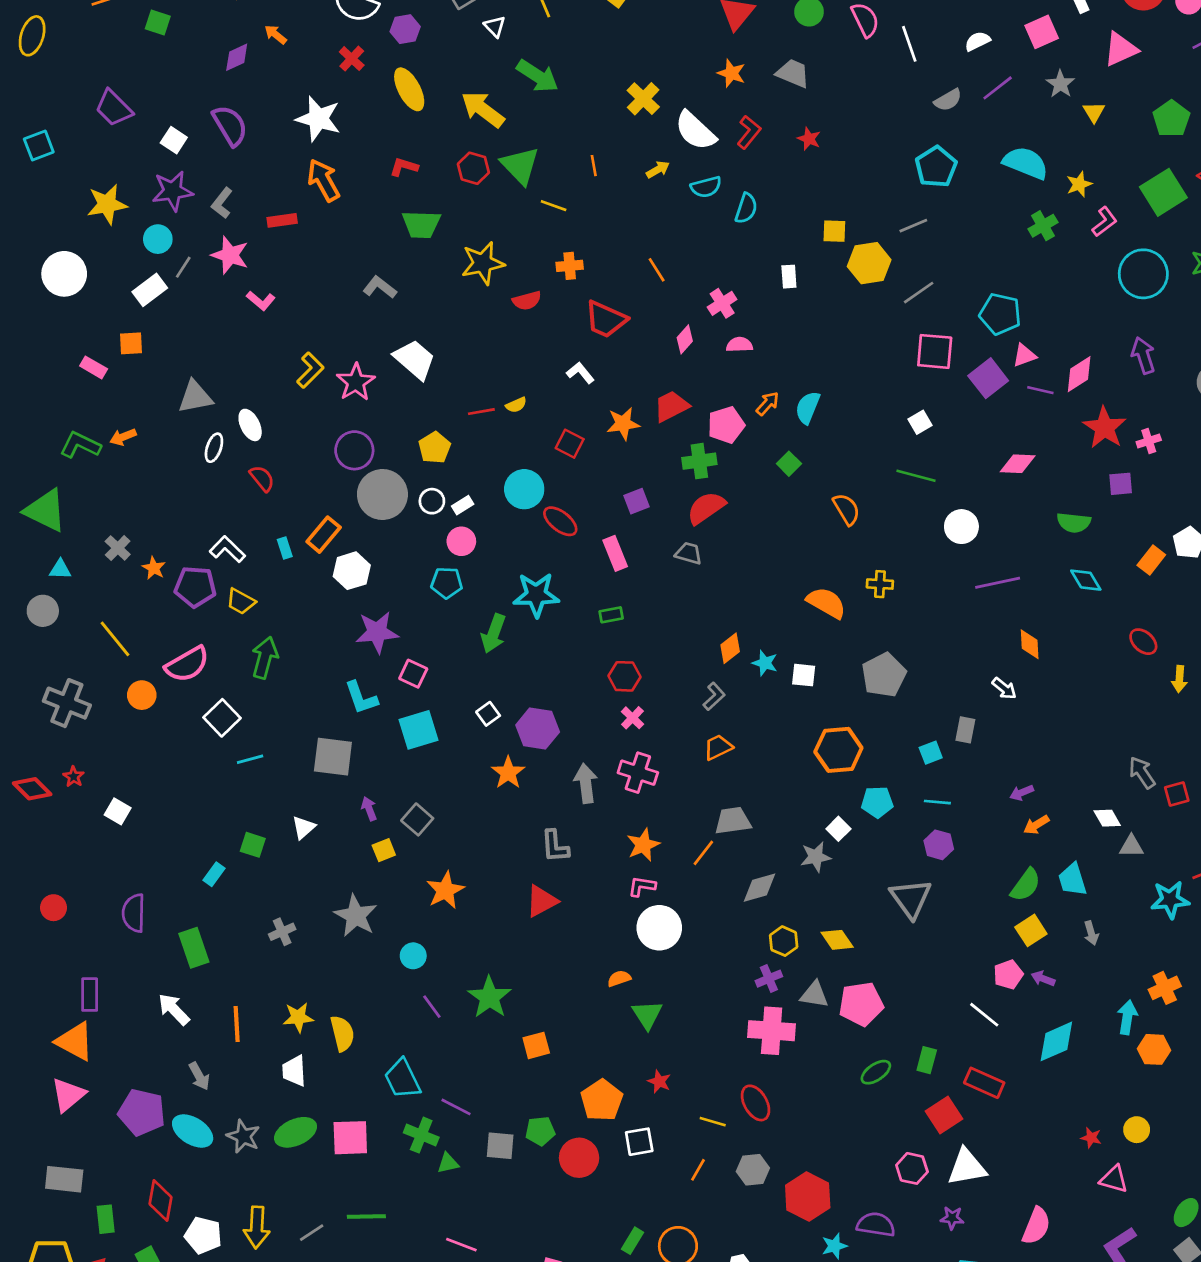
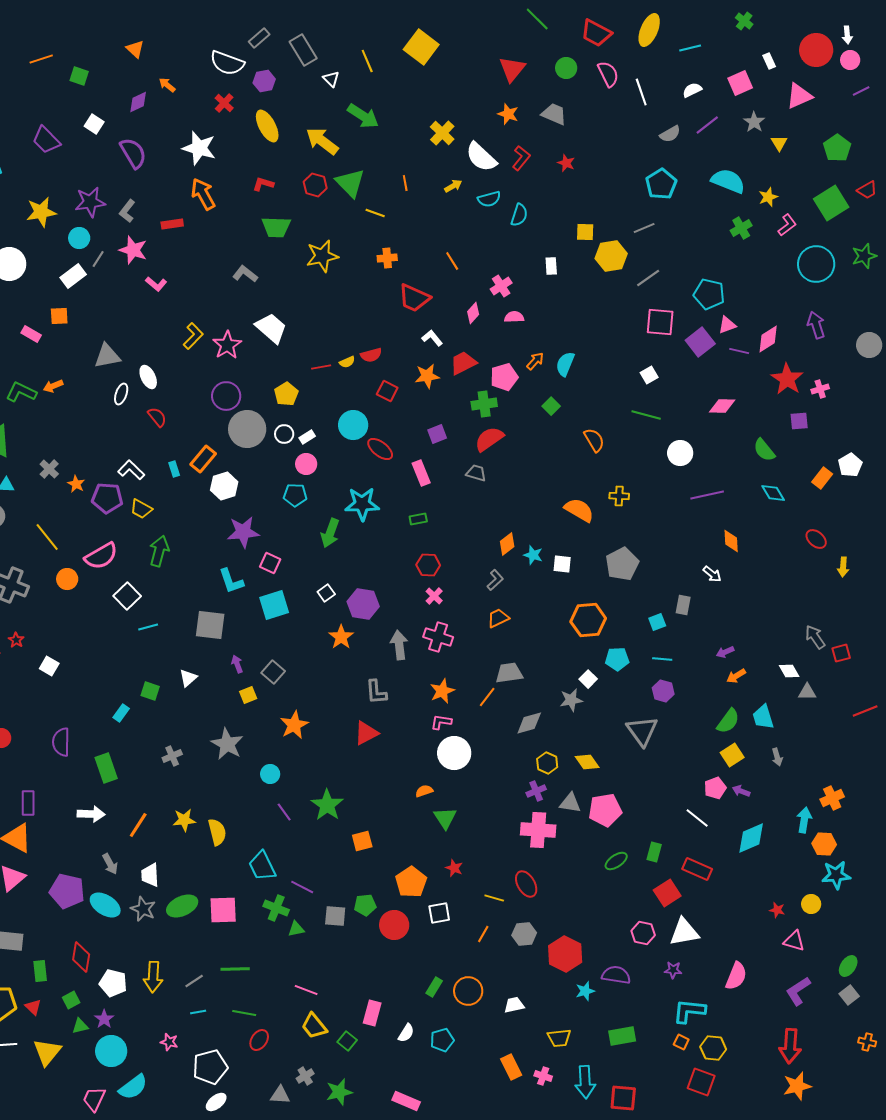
white square: (174, 140) -> (94, 124), moved
red semicircle: (527, 301) -> (371, 355), moved
white L-shape: (580, 373) -> (432, 338), moved
green semicircle: (1074, 523) -> (764, 450), turned 45
cyan star: (1170, 900) -> (836, 875), moved
white arrow: (174, 1009) -> (91, 814), turned 136
orange line: (237, 1024) -> (138, 825), turned 36
white trapezoid: (294, 1071) -> (150, 875), moved

